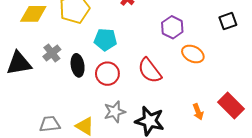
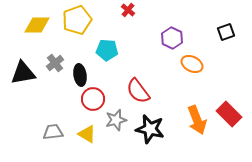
red semicircle: (150, 71) -> (138, 91), moved
red circle: (107, 74) -> (93, 99), moved
orange arrow: (198, 112) -> (197, 120), size x1.8

